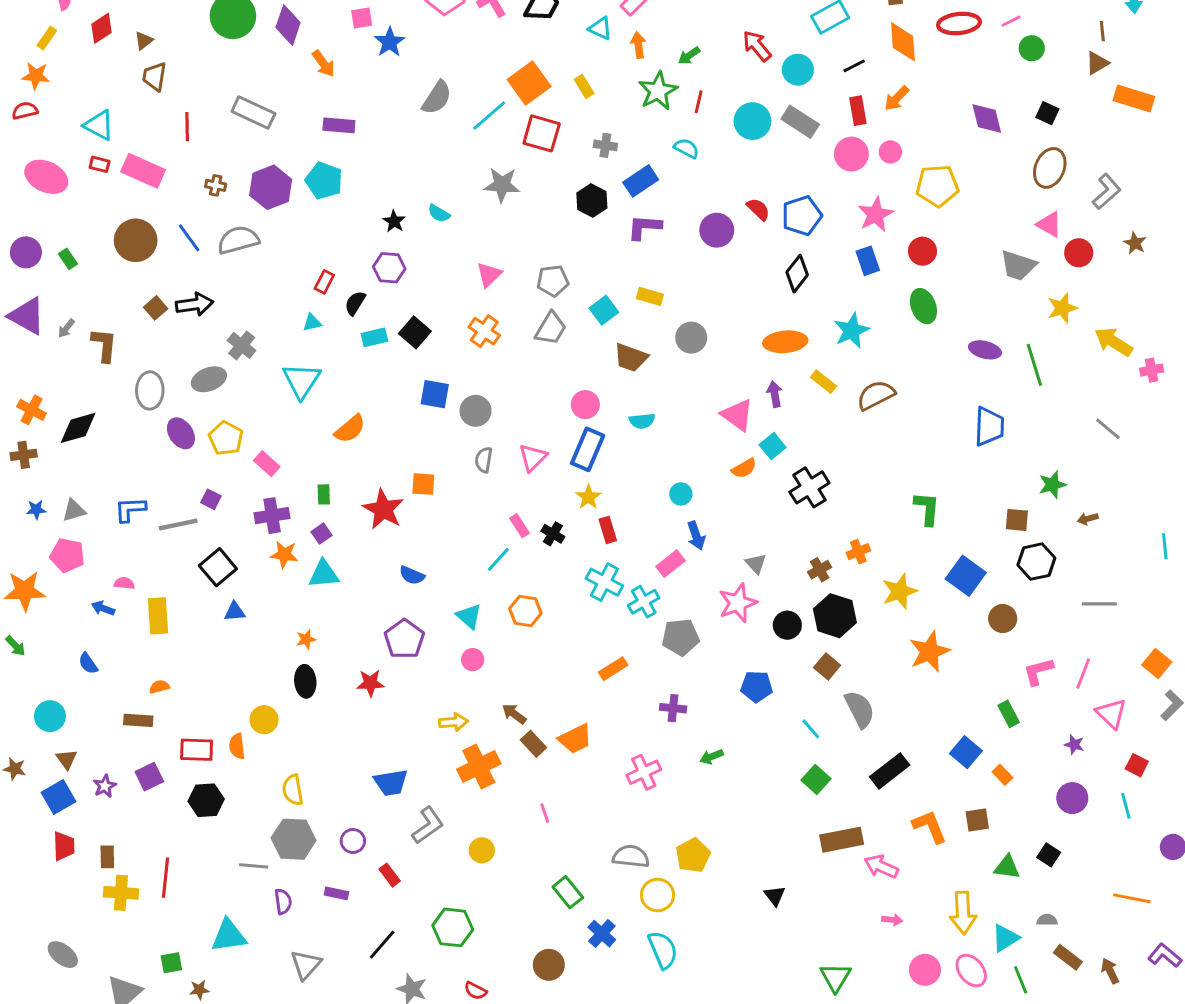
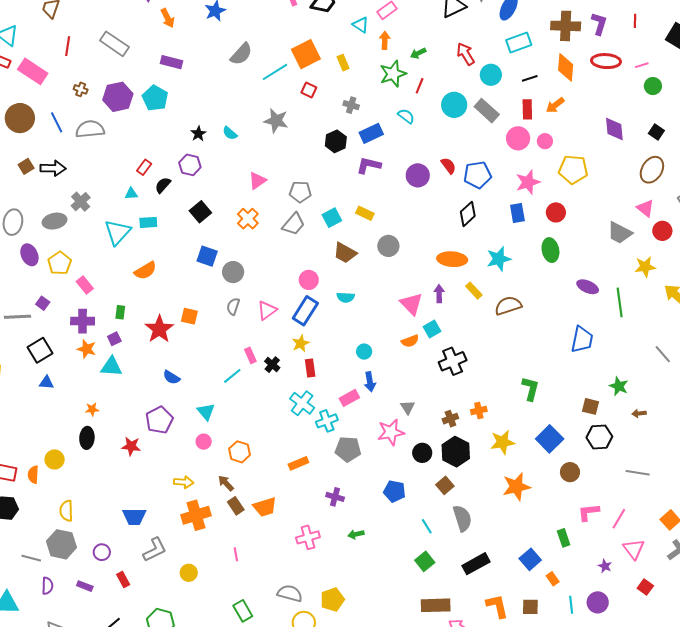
red square: (542, 133) -> (309, 90), size x0.6
cyan rectangle: (374, 337) -> (148, 222), moved
green star: (1052, 485) -> (619, 386), turned 30
orange hexagon: (525, 611) -> (240, 452), moved
cyan line: (1126, 806) -> (571, 605), moved

